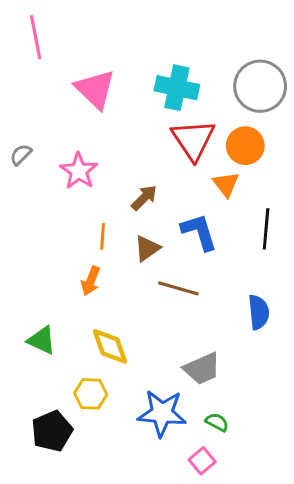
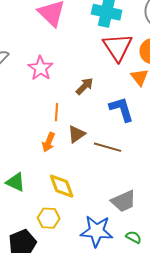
brown triangle: (147, 248) -> (77, 134), moved

